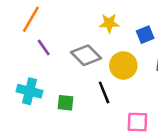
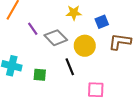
purple line: (44, 48) -> (33, 29), moved

